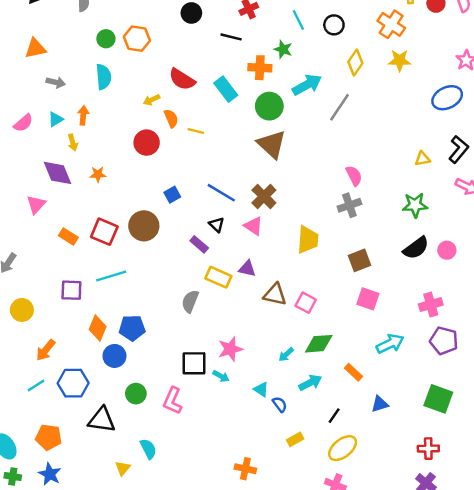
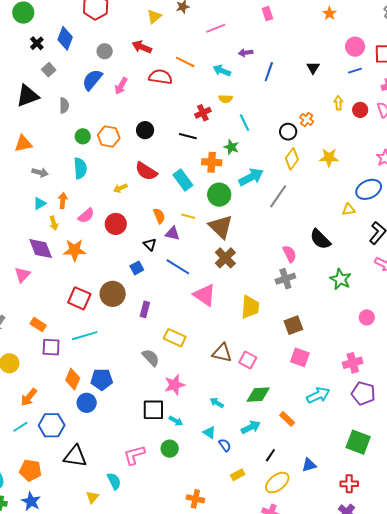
black circle: (191, 13) -> (145, 130), moved
orange cross: (391, 24) -> (307, 119), moved, size x0.6
black circle: (334, 25) -> (288, 132), moved
orange semicircle: (171, 118) -> (159, 216), moved
pink semicircle: (23, 123) -> (86, 216), moved
yellow line: (196, 131) -> (188, 216), moved
yellow triangle: (422, 159) -> (349, 209), moved
orange star: (98, 174) -> (75, 250), size x1.6
brown cross: (264, 196) -> (225, 258), moved
green star: (415, 205) -> (340, 279), turned 30
black triangle: (217, 225) -> (150, 244), moved
pink triangle: (253, 226) -> (205, 295), size x1.4
orange rectangle: (68, 236) -> (38, 325), moved
purple rectangle: (199, 244) -> (145, 309), moved, turned 63
black semicircle: (416, 248) -> (320, 239), moved, turned 80
purple triangle: (247, 269) -> (172, 234), moved
gray semicircle: (190, 301) -> (151, 358), turned 114
pink star: (230, 349) -> (175, 385), moved
cyan arrow: (286, 354) -> (217, 403), moved, turned 72
green circle: (136, 394) -> (170, 449), moved
pink L-shape: (173, 401) -> (134, 455), moved, turned 50
blue triangle: (380, 404) -> (309, 465), moved

